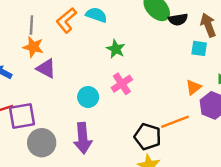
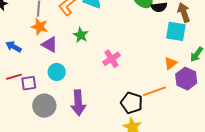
cyan square: (199, 48) -> (176, 31), size x1.5
green star: (116, 49) -> (81, 35), moved
cyan circle: (88, 97) -> (57, 72), moved
purple square: (22, 116) -> (29, 83), size x0.7

